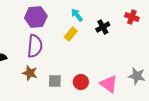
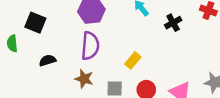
yellow rectangle: (71, 34) -> (133, 60), moved

